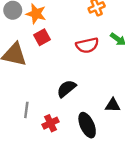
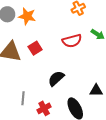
red square: (42, 37) -> (35, 48), moved

